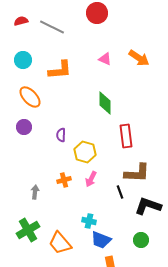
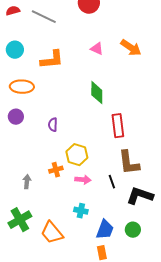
orange ellipse: (30, 97) -> (22, 87), turned -45
yellow hexagon: (85, 152) -> (77, 155), moved
brown L-shape: (137, 173) -> (129, 163), turned 80
pink arrow: (91, 179) -> (83, 180), moved, turned -112
blue trapezoid: (101, 240) -> (105, 230), moved, turned -90

